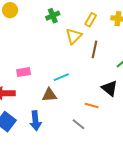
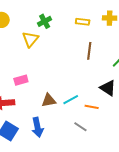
yellow rectangle: (91, 20) -> (83, 22), turned 72
yellow triangle: (74, 36) -> (30, 39), moved
cyan line: (61, 77) -> (71, 100), moved

